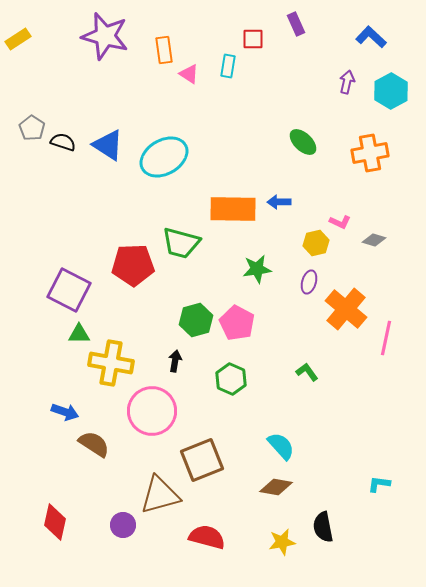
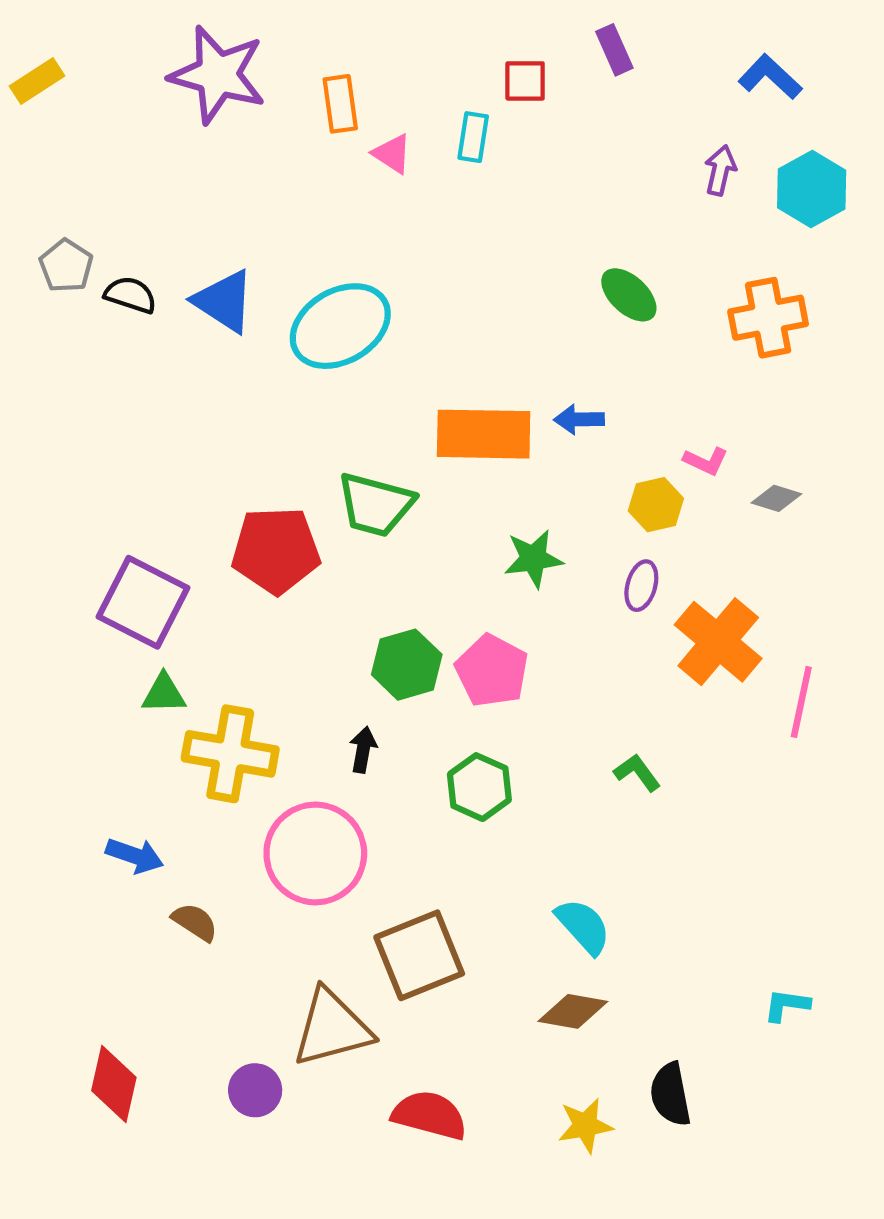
brown semicircle: (94, 444) -> (195, 922), size x0.7

